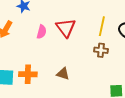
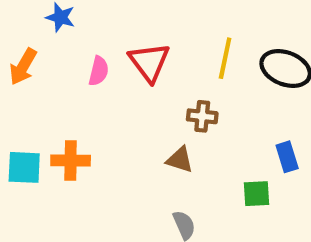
brown cross: (101, 50) -> (202, 116), moved
brown triangle: (63, 74) -> (180, 160), moved

